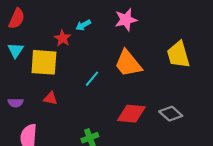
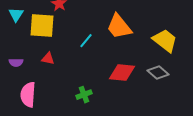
yellow trapezoid: (178, 55) -> (165, 41), moved, turned 144

